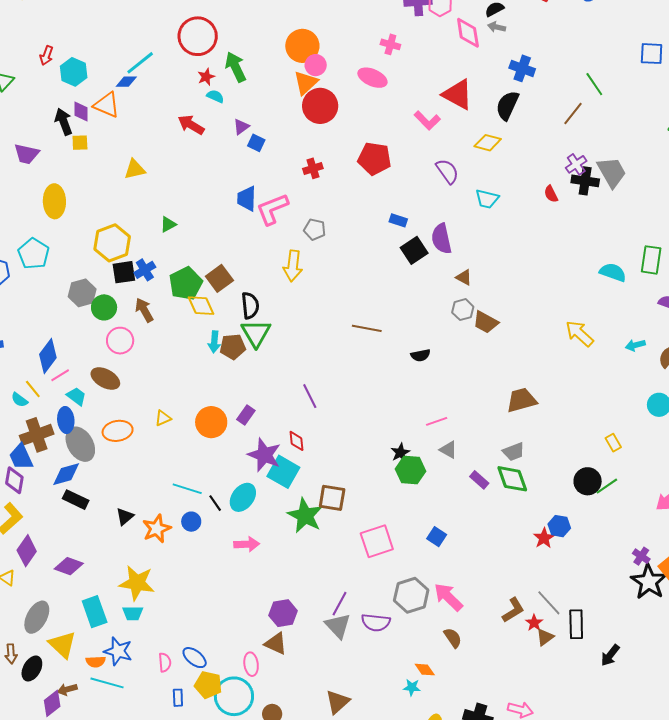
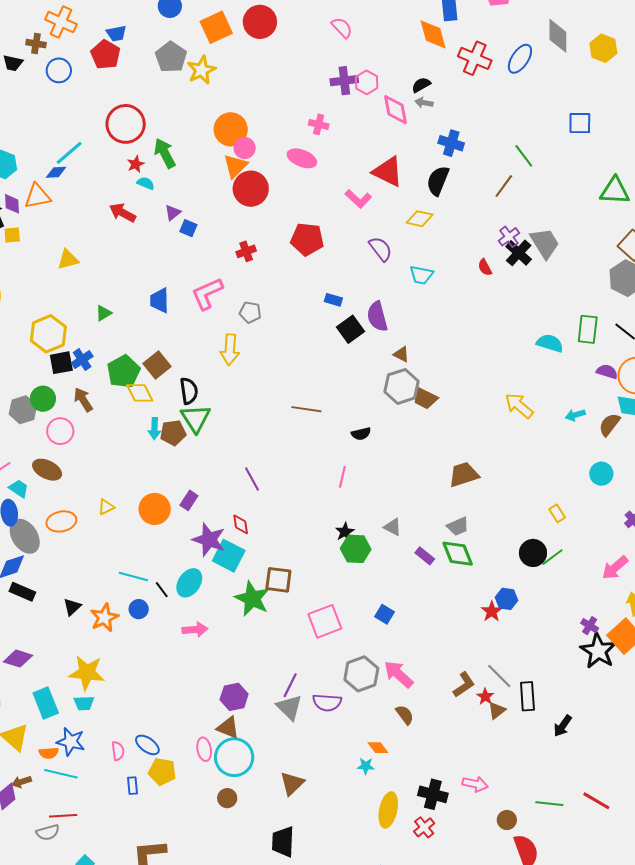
orange triangle: (107, 105) -> (37, 196), turned -32
black cross: (585, 181) -> (519, 253), turned 36
blue trapezoid: (247, 199) -> (160, 300), moved
gray hexagon: (82, 293) -> (23, 410), moved
gray hexagon: (463, 310) -> (401, 386), size x1.6
pink line: (437, 421) -> (342, 477), moved, turned -55
cyan circle: (234, 696) -> (234, 757), moved

